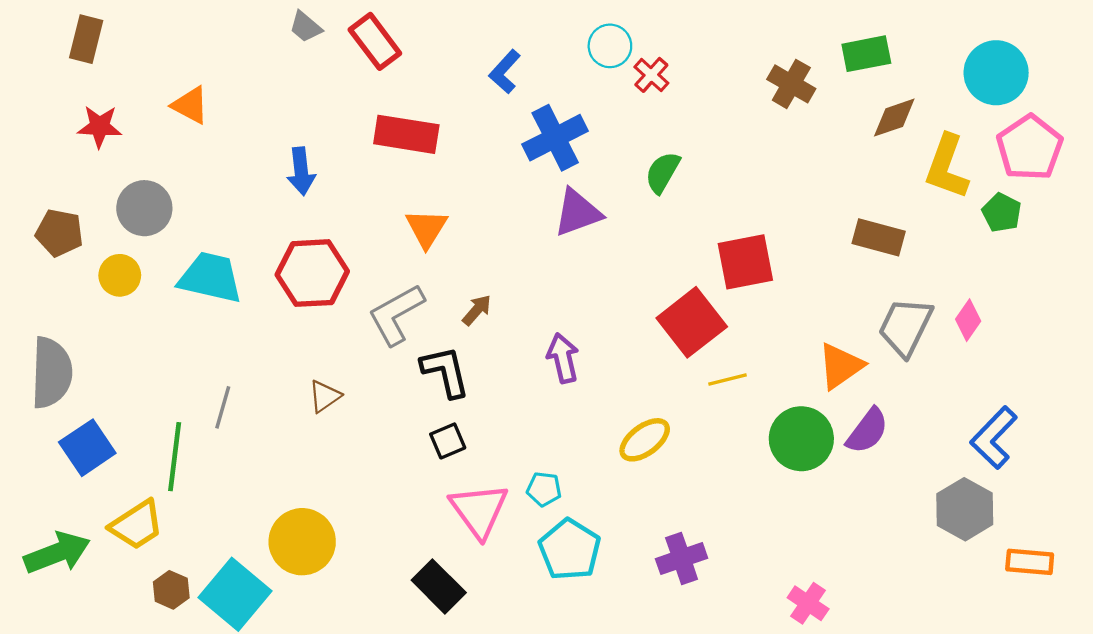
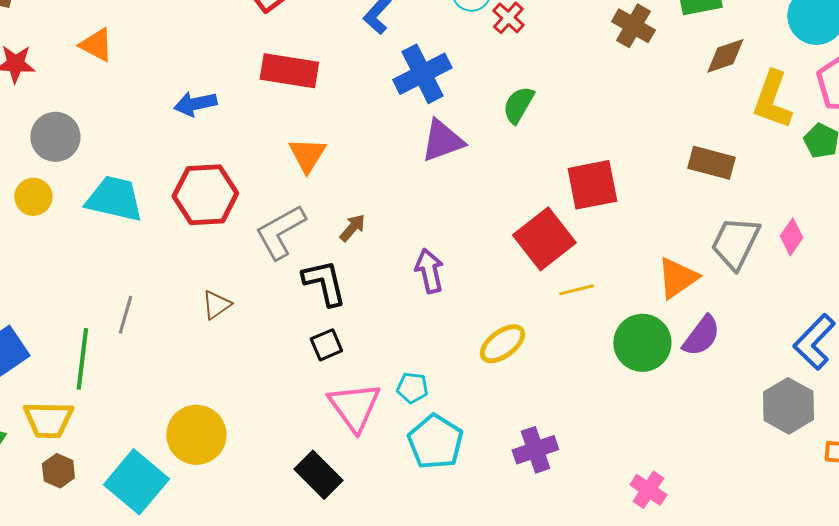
blue arrow: (301, 171) -> (195, 104), turned 84
yellow trapezoid: (137, 525) -> (48, 420), turned 34
brown hexagon: (171, 590) -> (58, 471), moved

